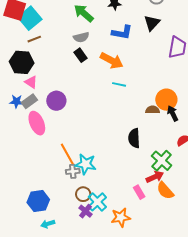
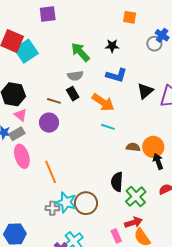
black triangle: (152, 23) -> (145, 91), moved
brown line: (34, 39) -> (54, 101), moved, turned 32
purple circle: (56, 101) -> (49, 123), moved
brown semicircle: (153, 110) -> (133, 147), moved
orange line: (67, 154) -> (51, 172), moved
green cross: (162, 161) -> (136, 197), moved
brown circle: (83, 194) -> (86, 203), moved, size x1.5

